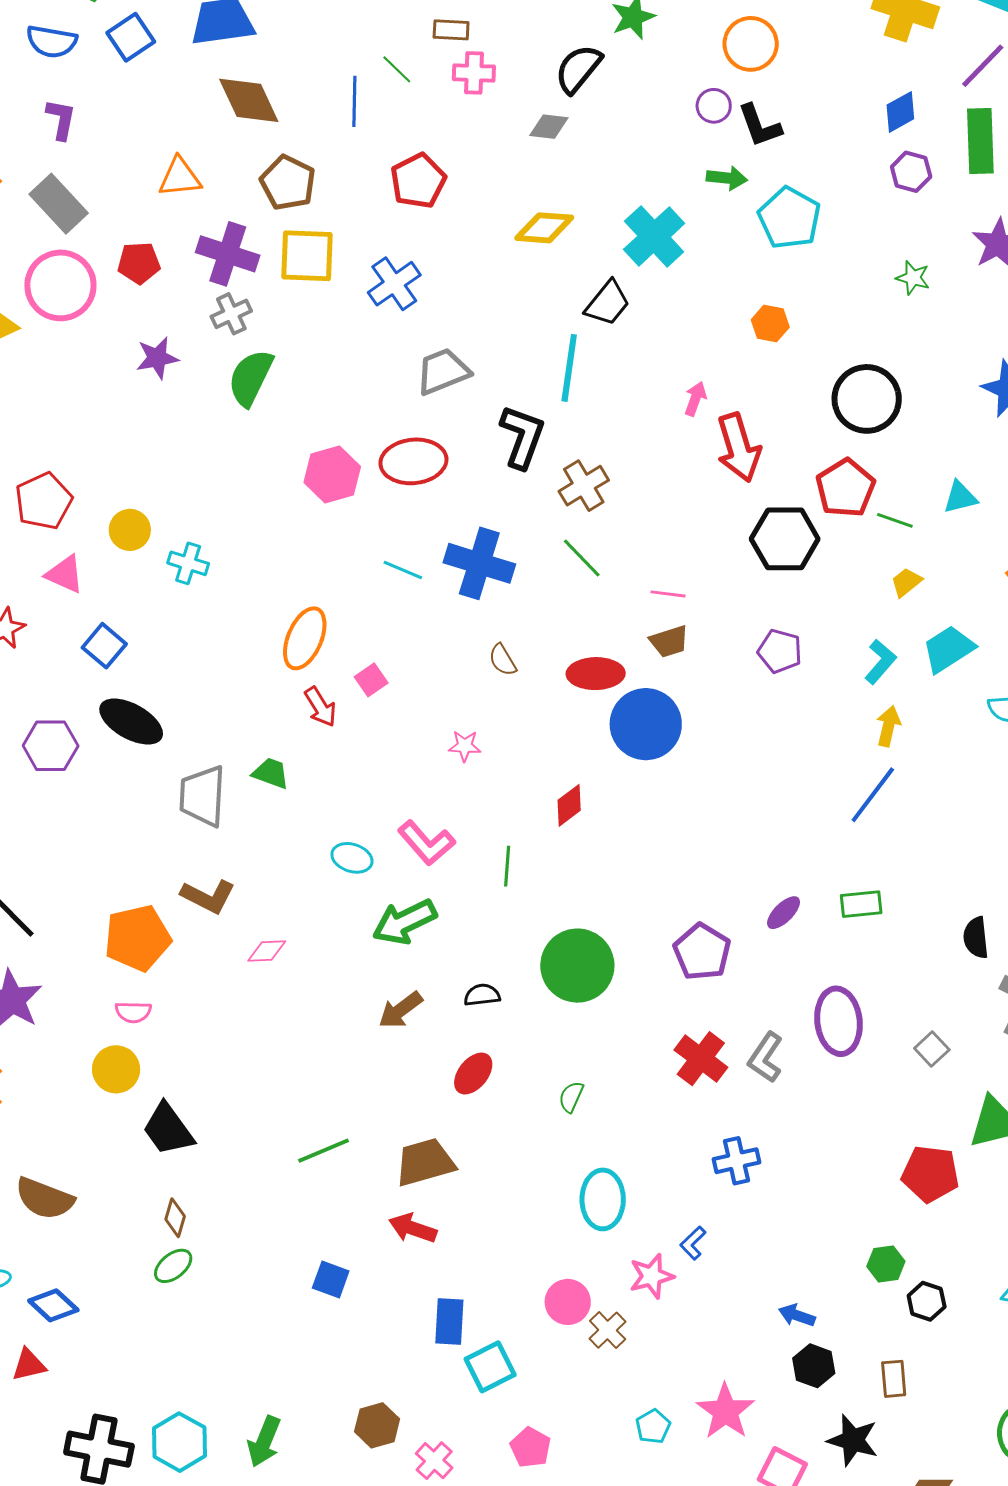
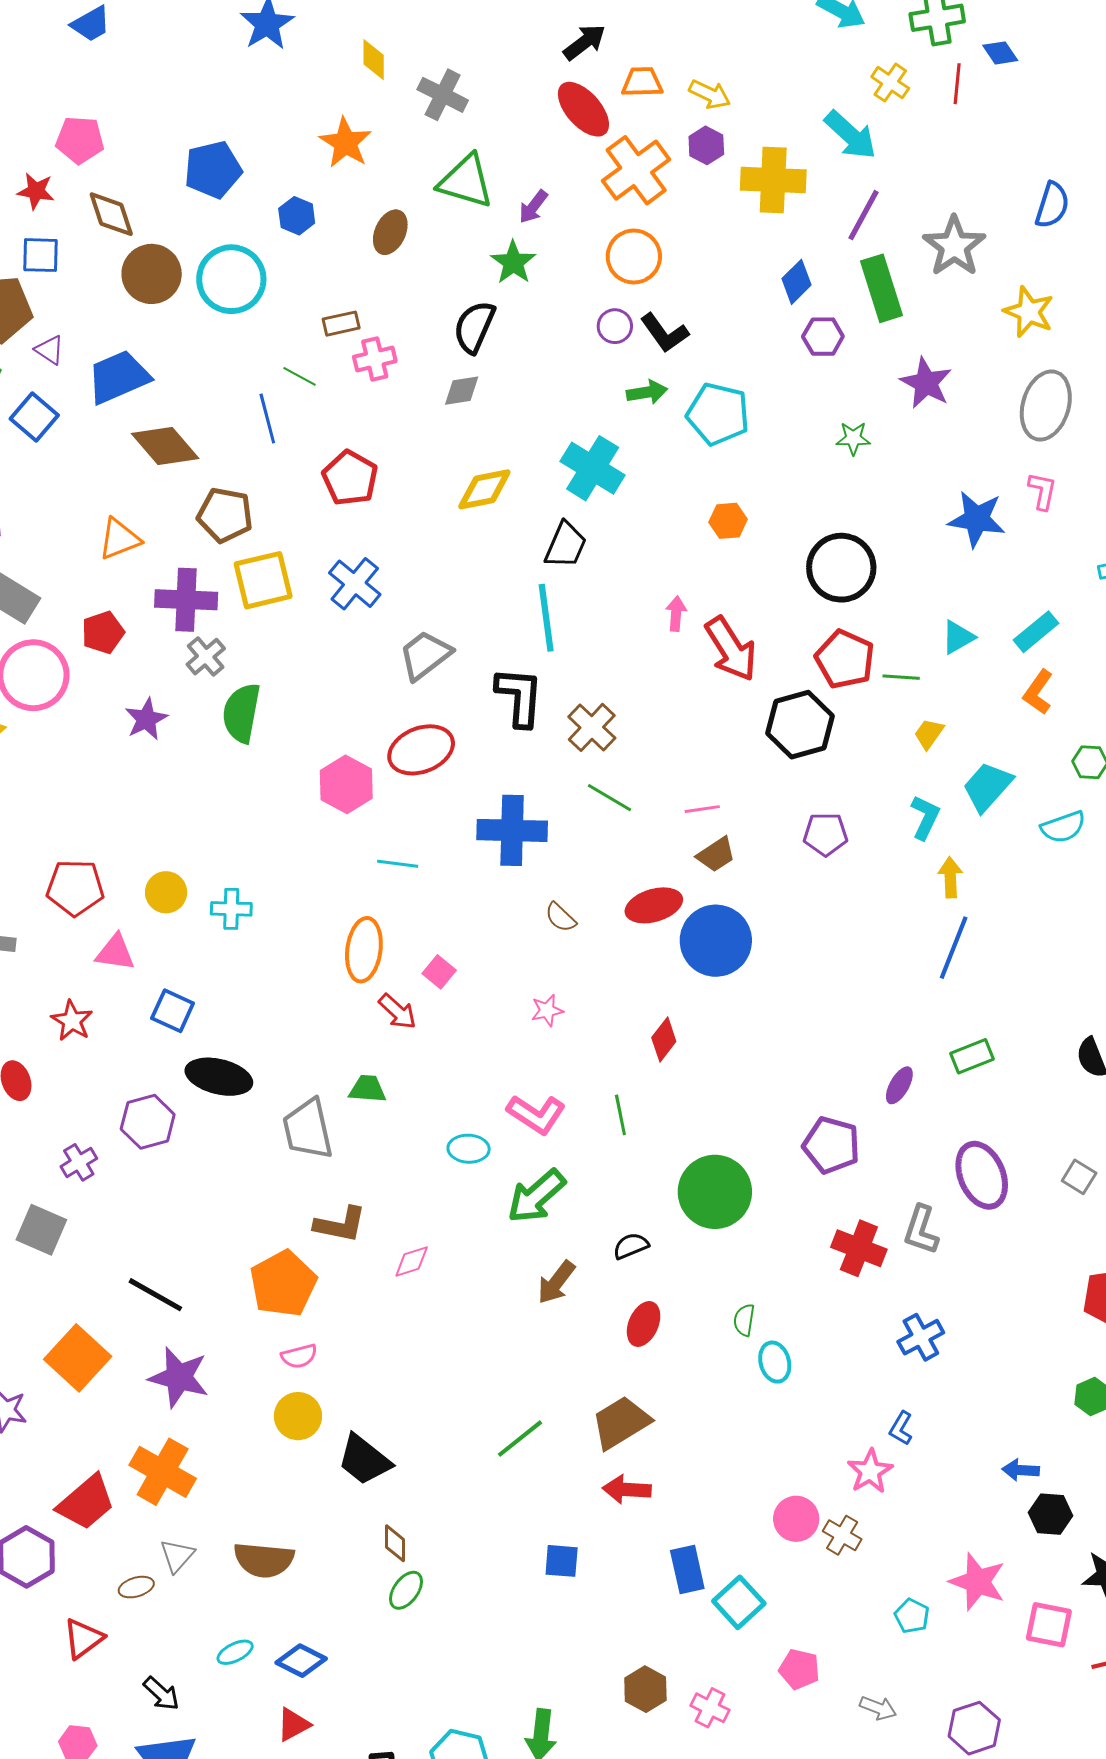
red pentagon: (44, 501) -> (75, 888), turned -30
cyan line: (403, 570) -> (398, 864), moved
cyan ellipse: (603, 1199) -> (775, 1362), moved, size x0.7

